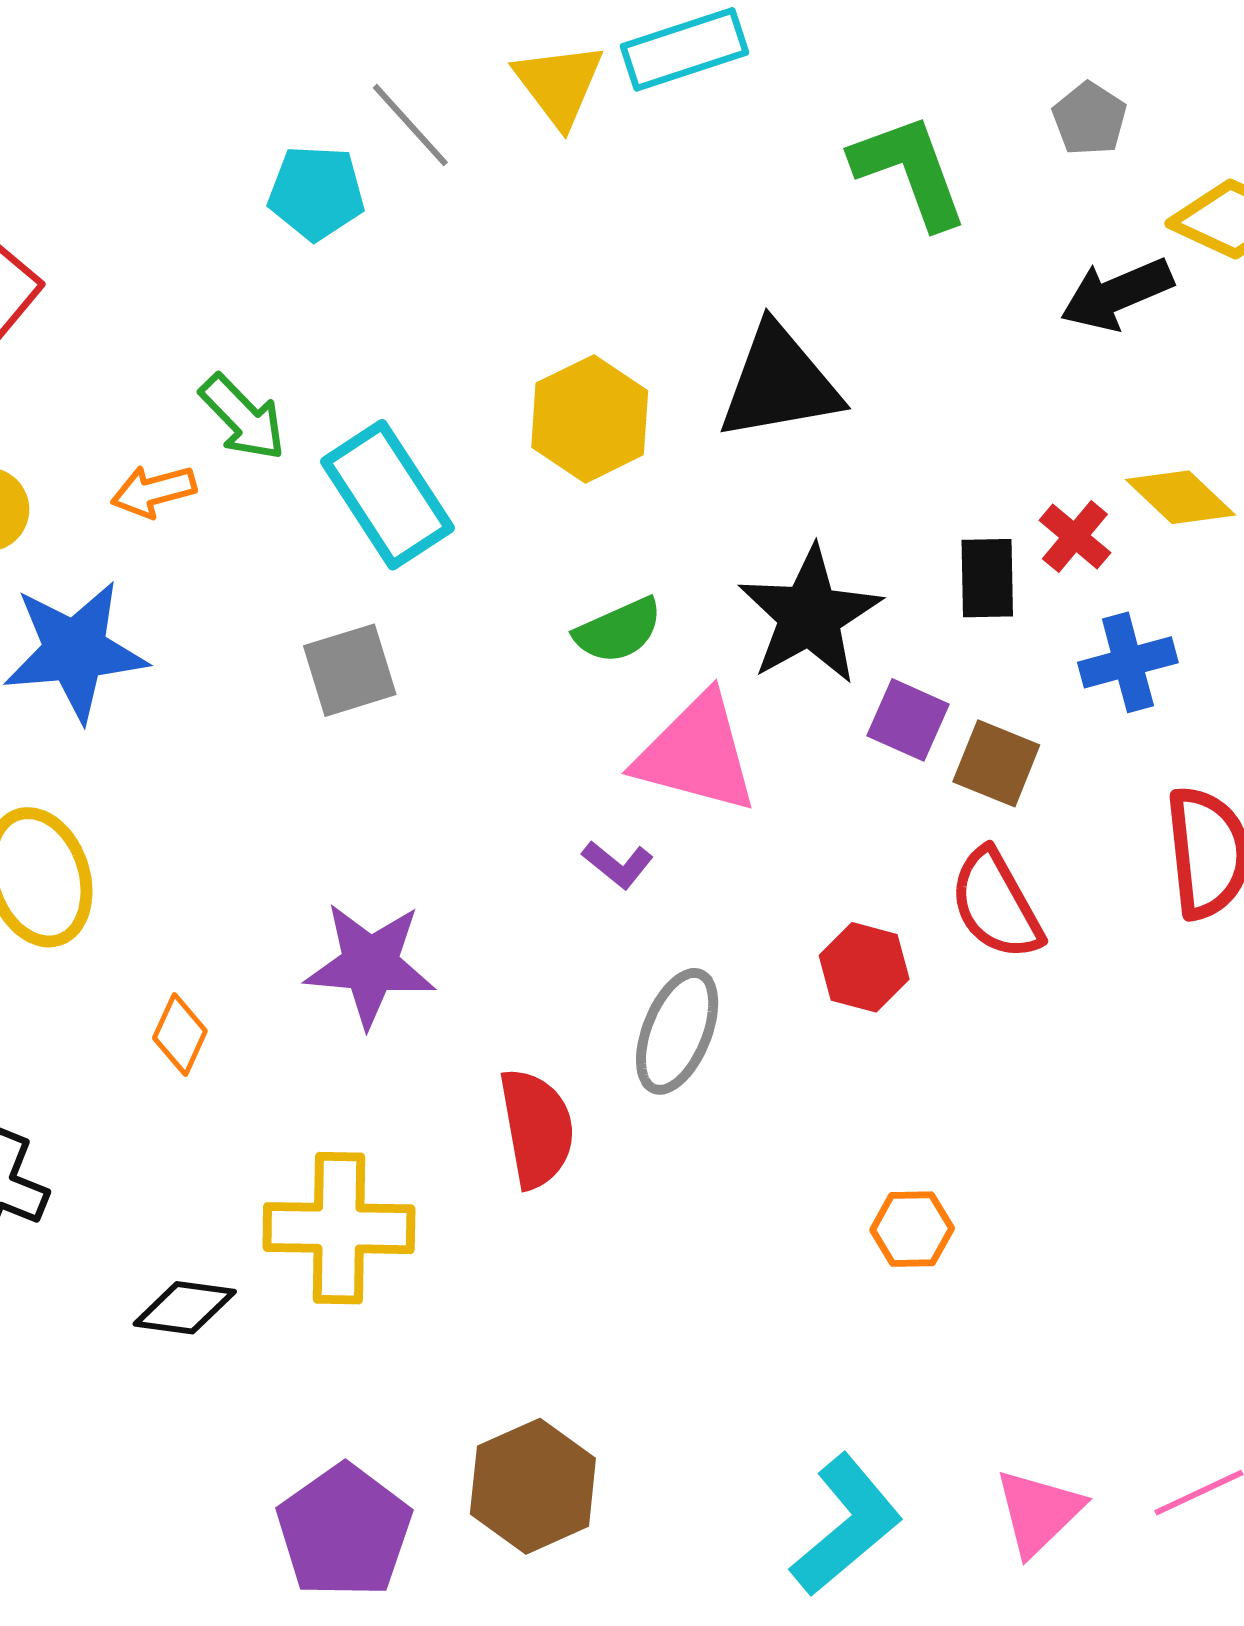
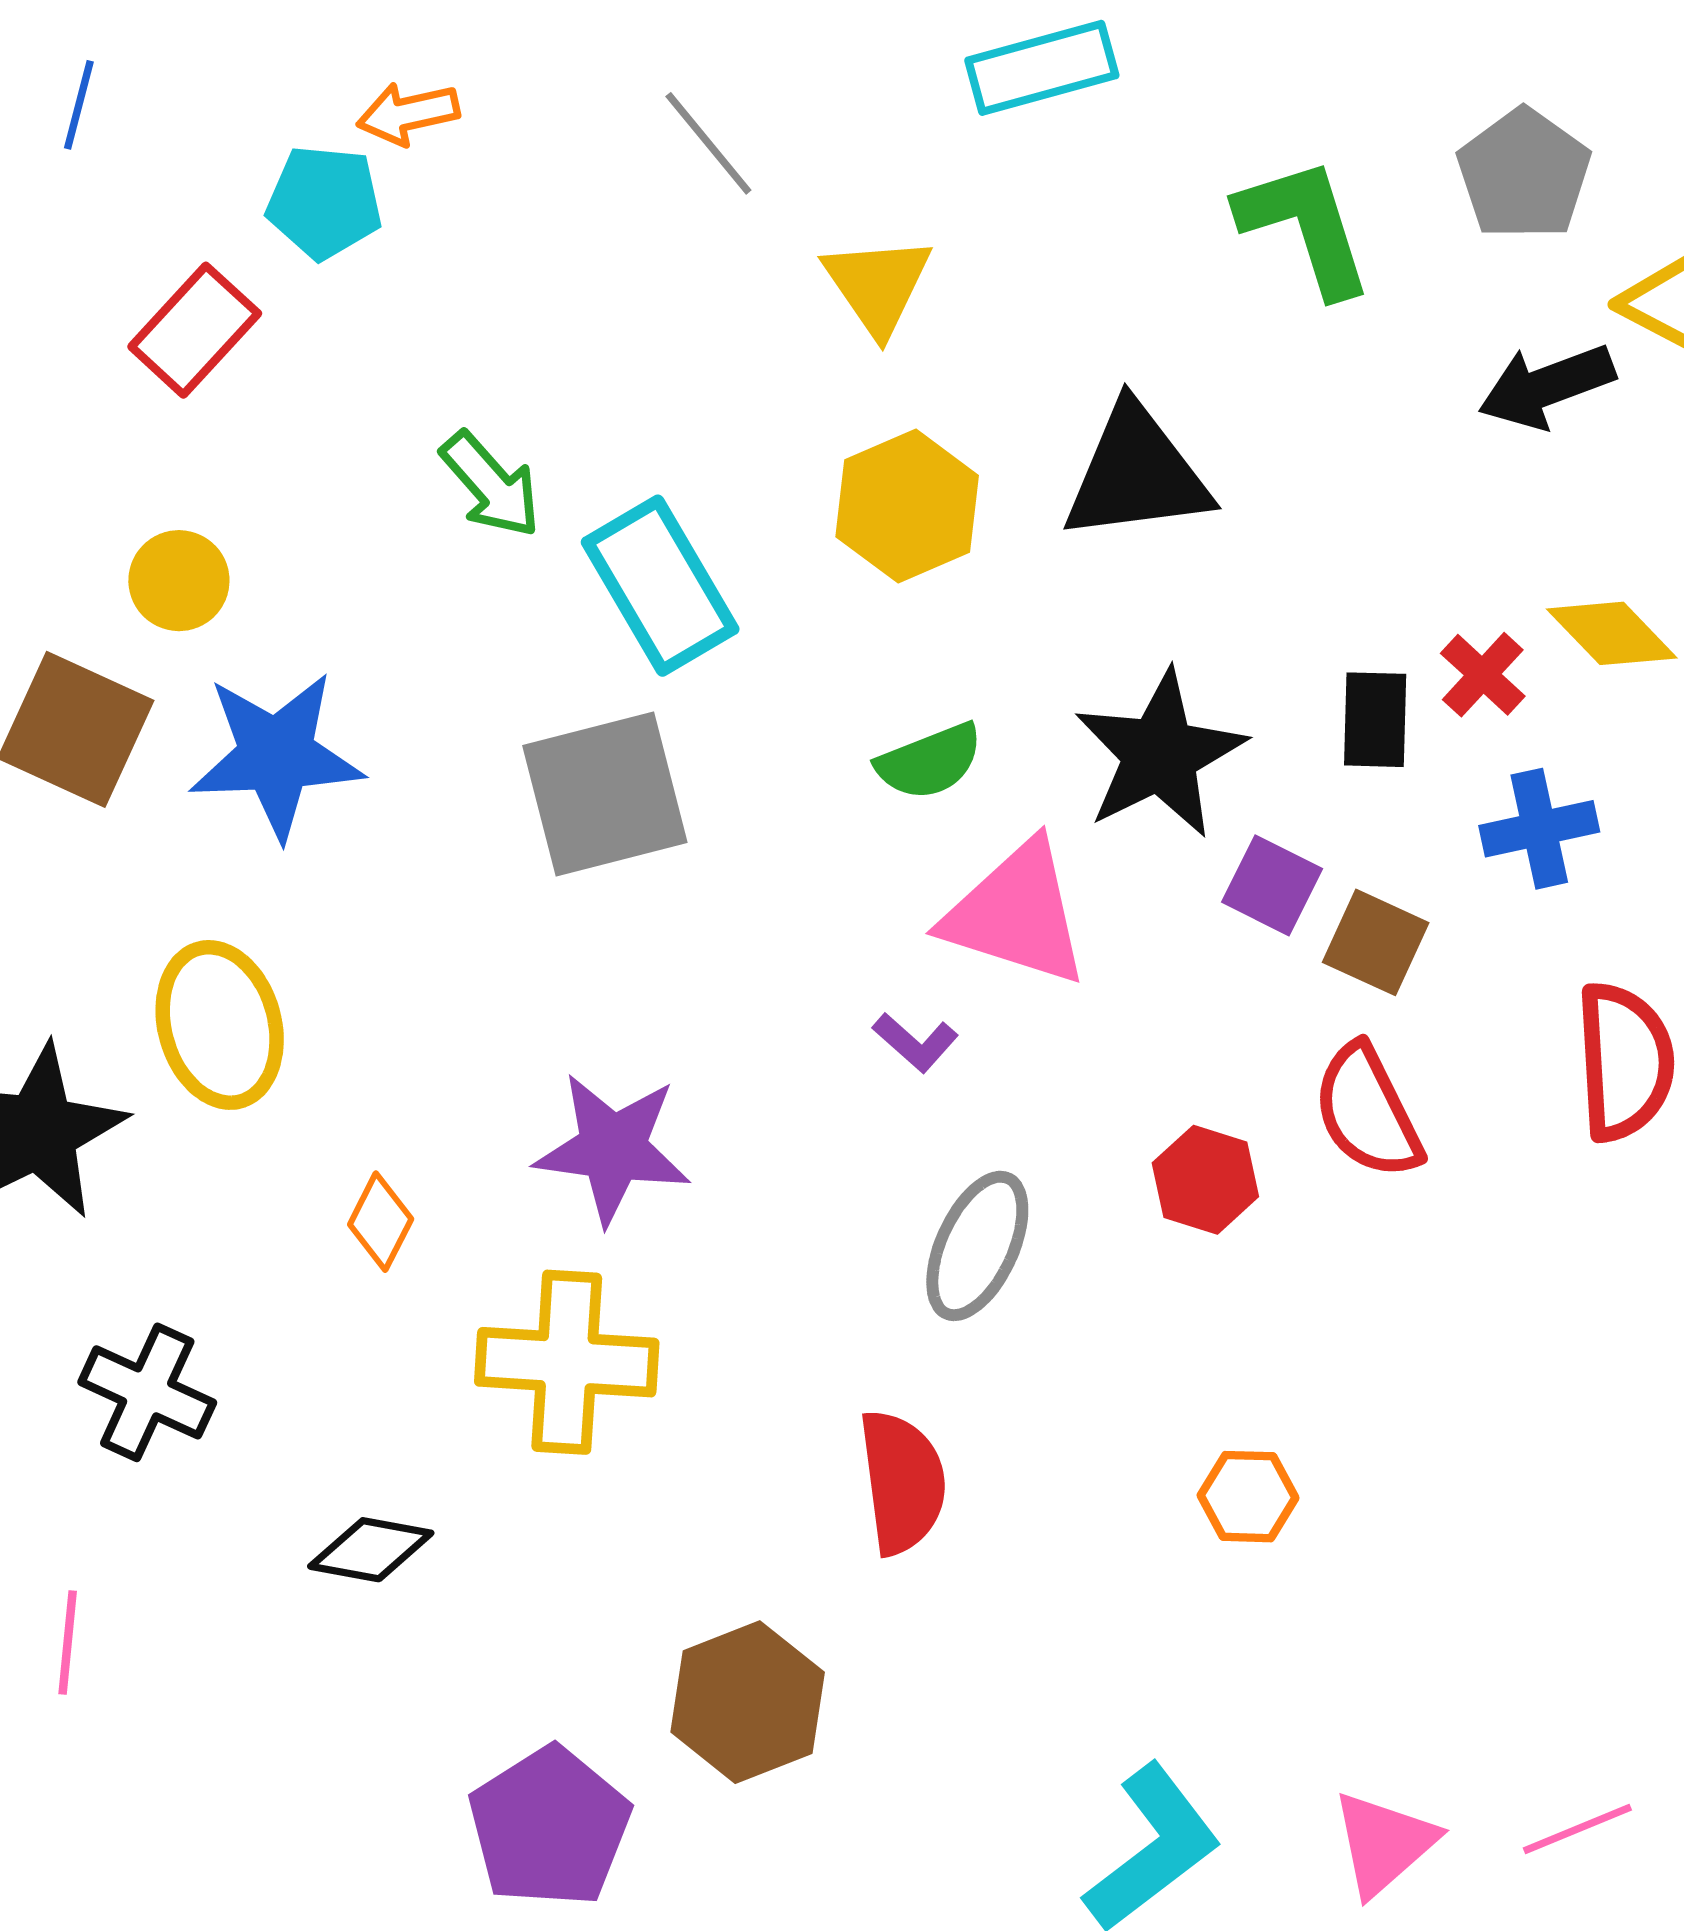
yellow triangle: (559, 84) -> (878, 285), moved
gray pentagon: (1089, 119) -> (1524, 174), size x1.5
cyan pentagon: (316, 193) -> (324, 202), moved
orange arrow: (154, 491) -> (408, 114), moved
gray square: (350, 670) -> (605, 794), size x1.5
red semicircle: (537, 1128) -> (902, 1482), moved
yellow cross: (339, 1228) -> (567, 1362), moved
brown hexagon: (533, 1486) -> (748, 1702), moved

